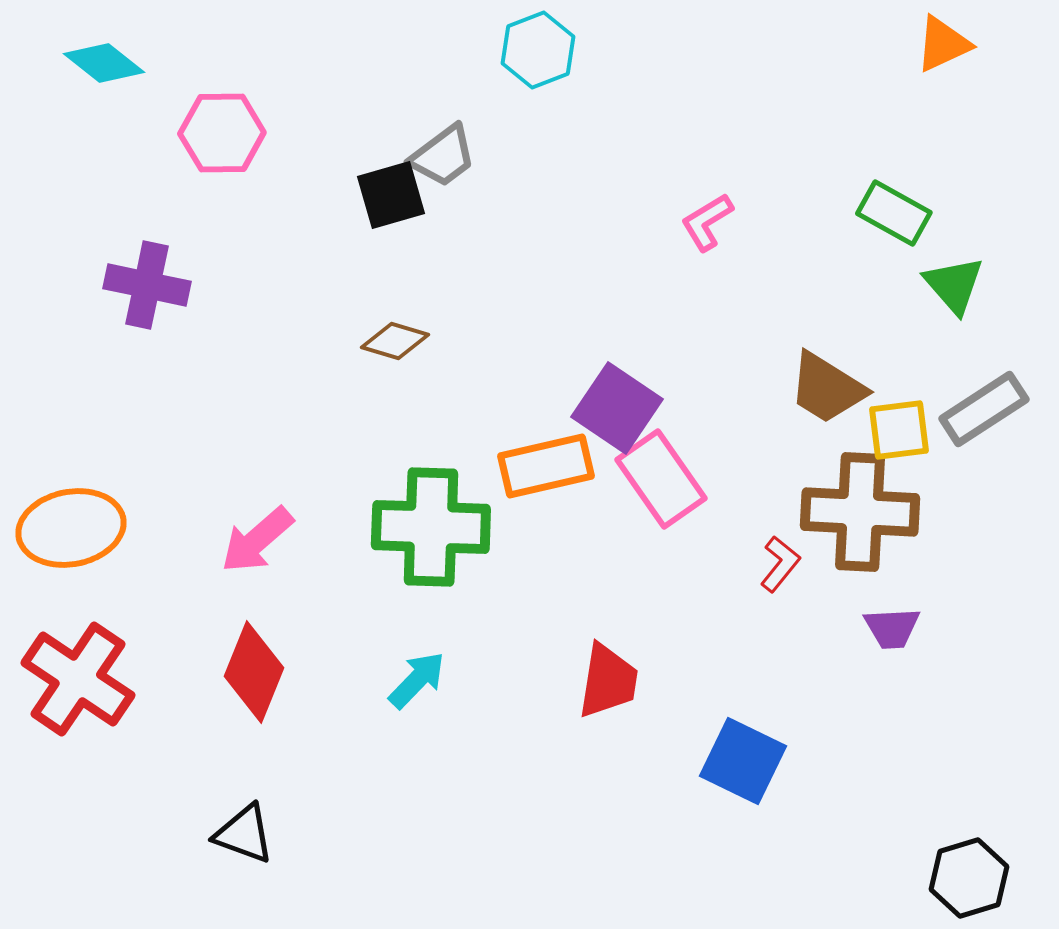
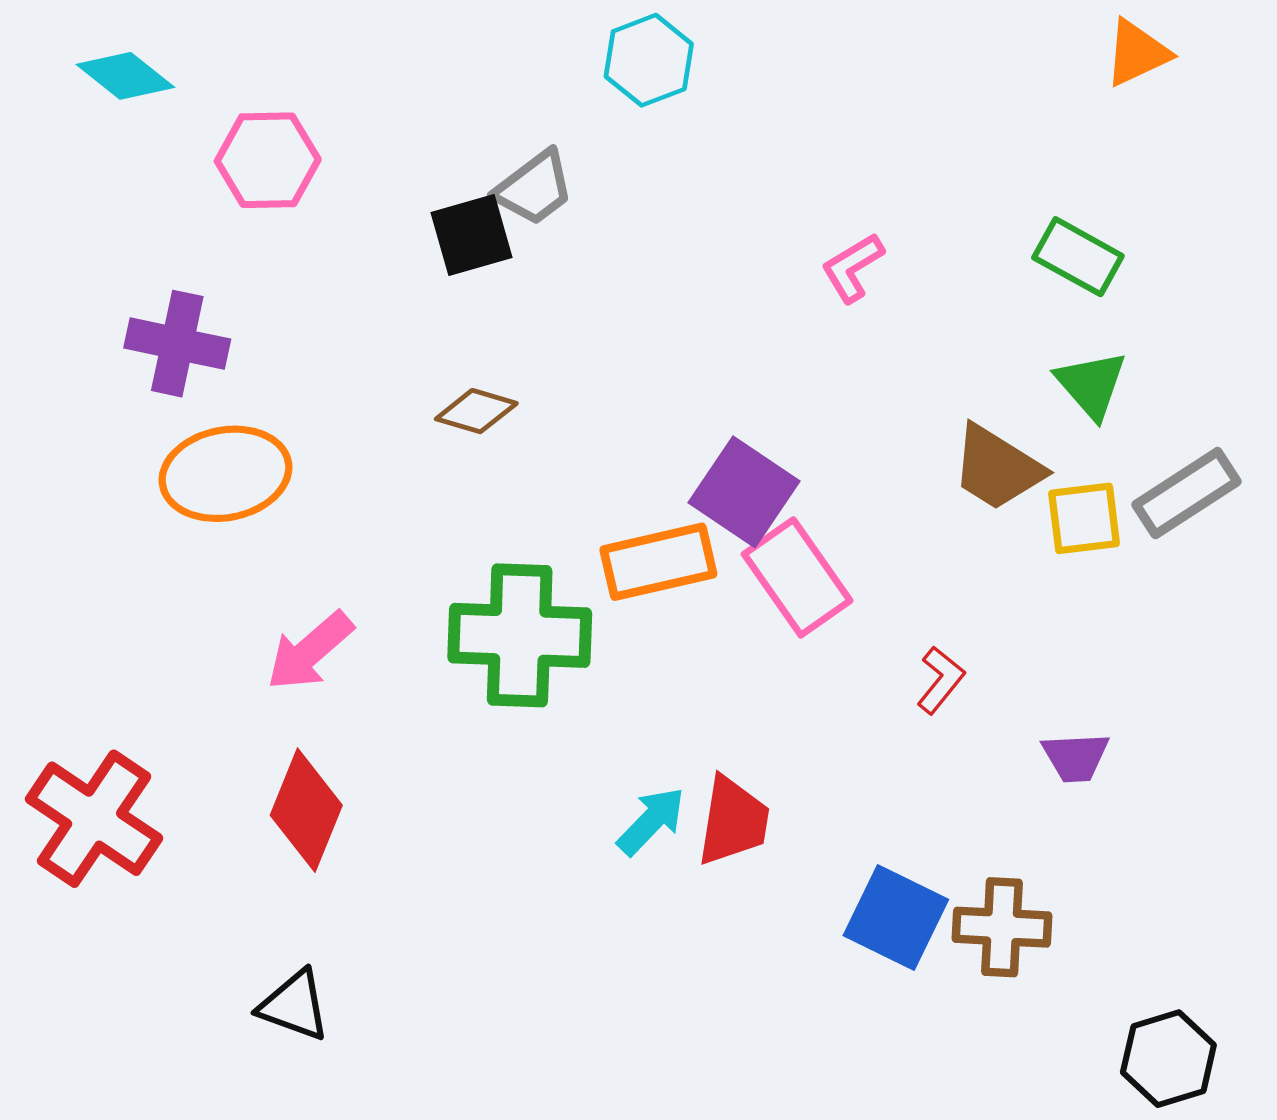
green triangle: (954, 285) -> (1091, 385), moved
brown cross: (860, 512) -> (1002, 927), moved, size x0.7
orange ellipse: (71, 528) -> (225, 474), moved
cyan arrow: (417, 680) -> (651, 821), moved

